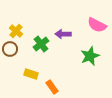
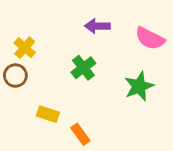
purple arrow: (63, 34) -> (97, 26), moved
green cross: (41, 44) -> (83, 68), moved

